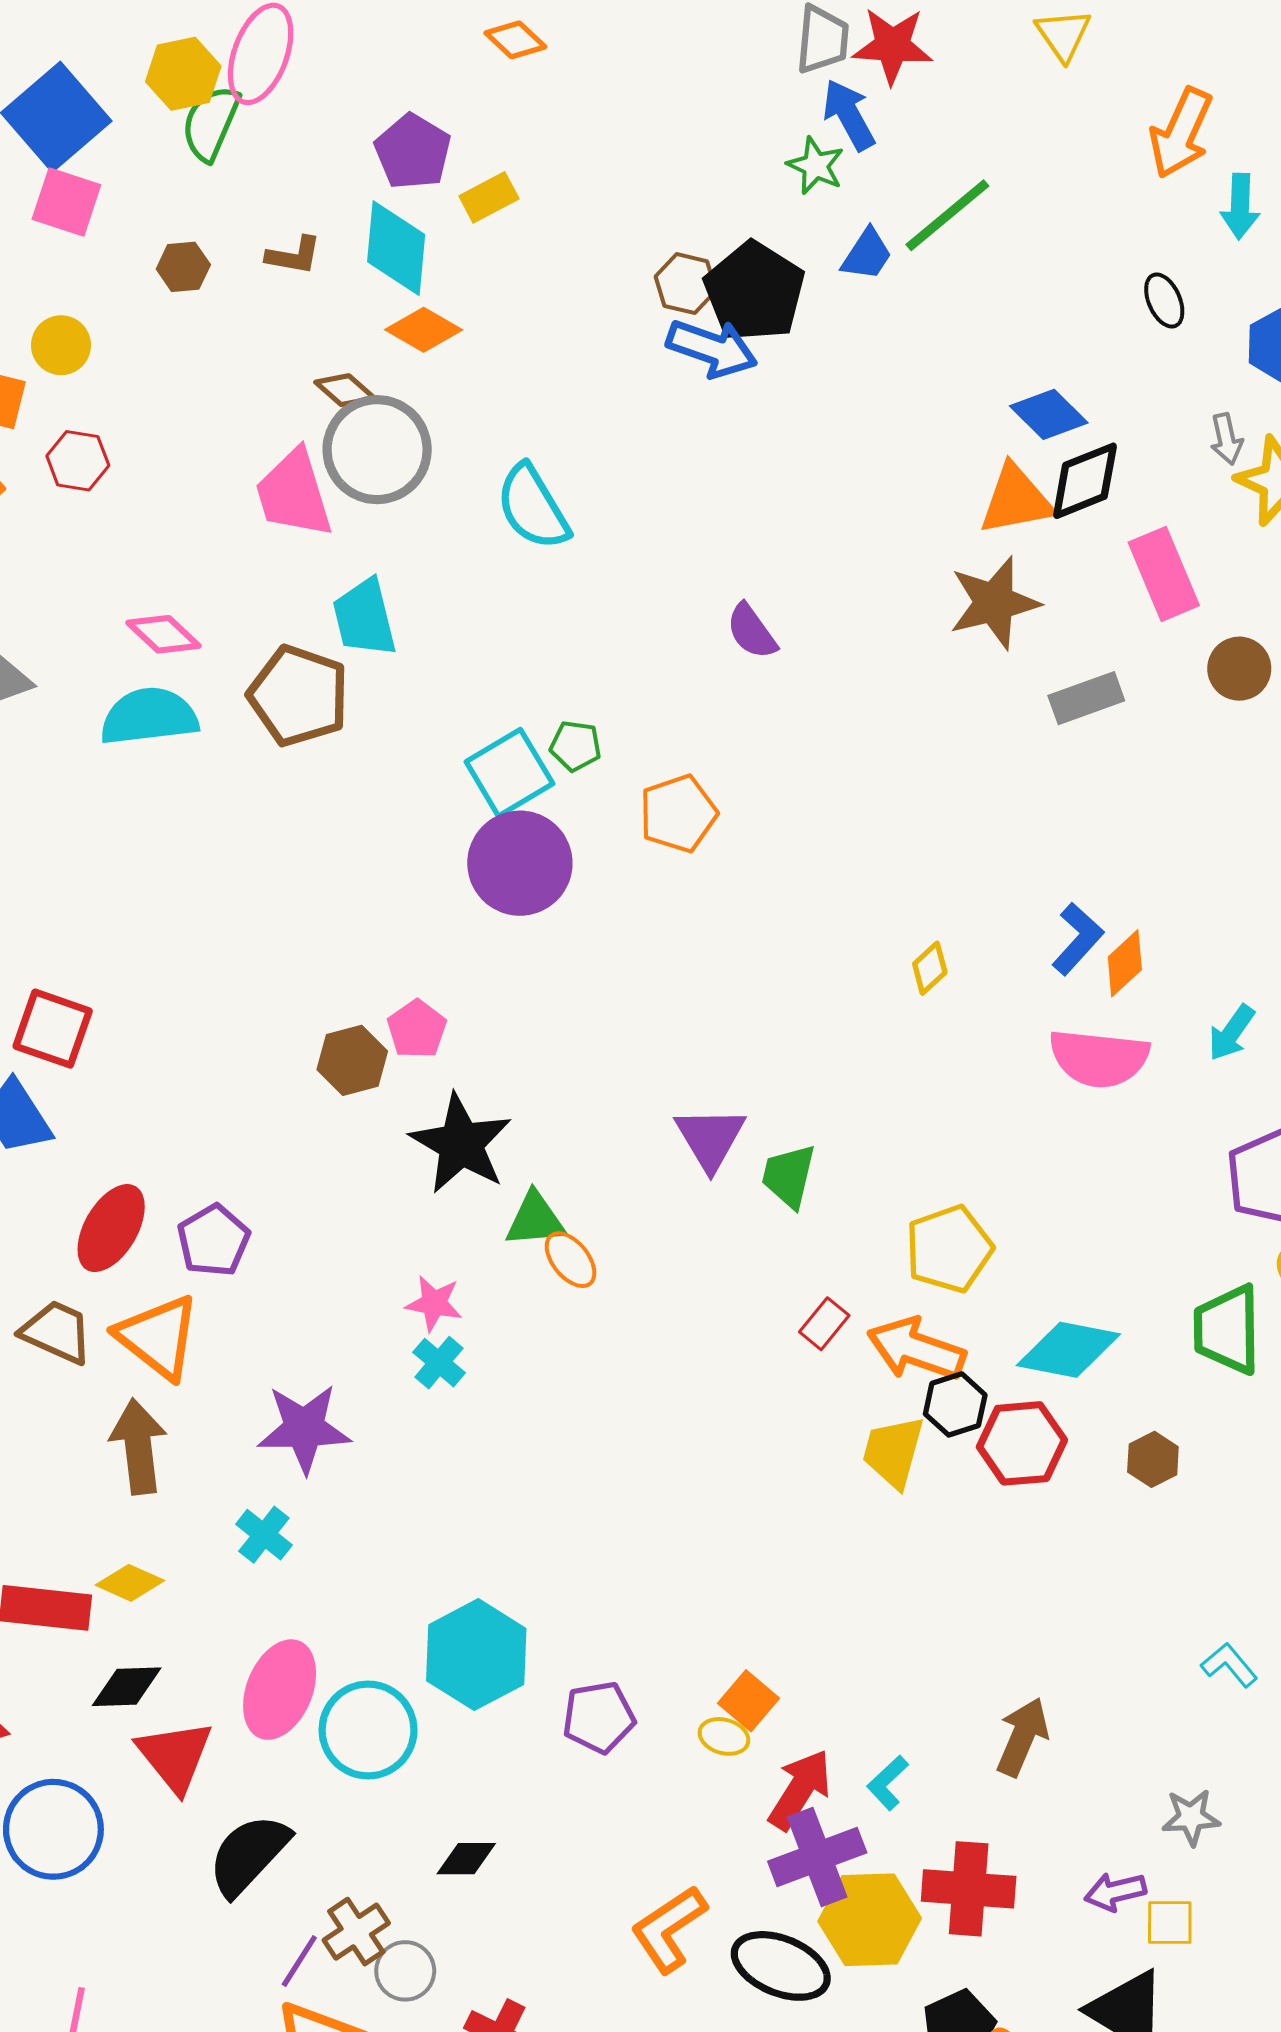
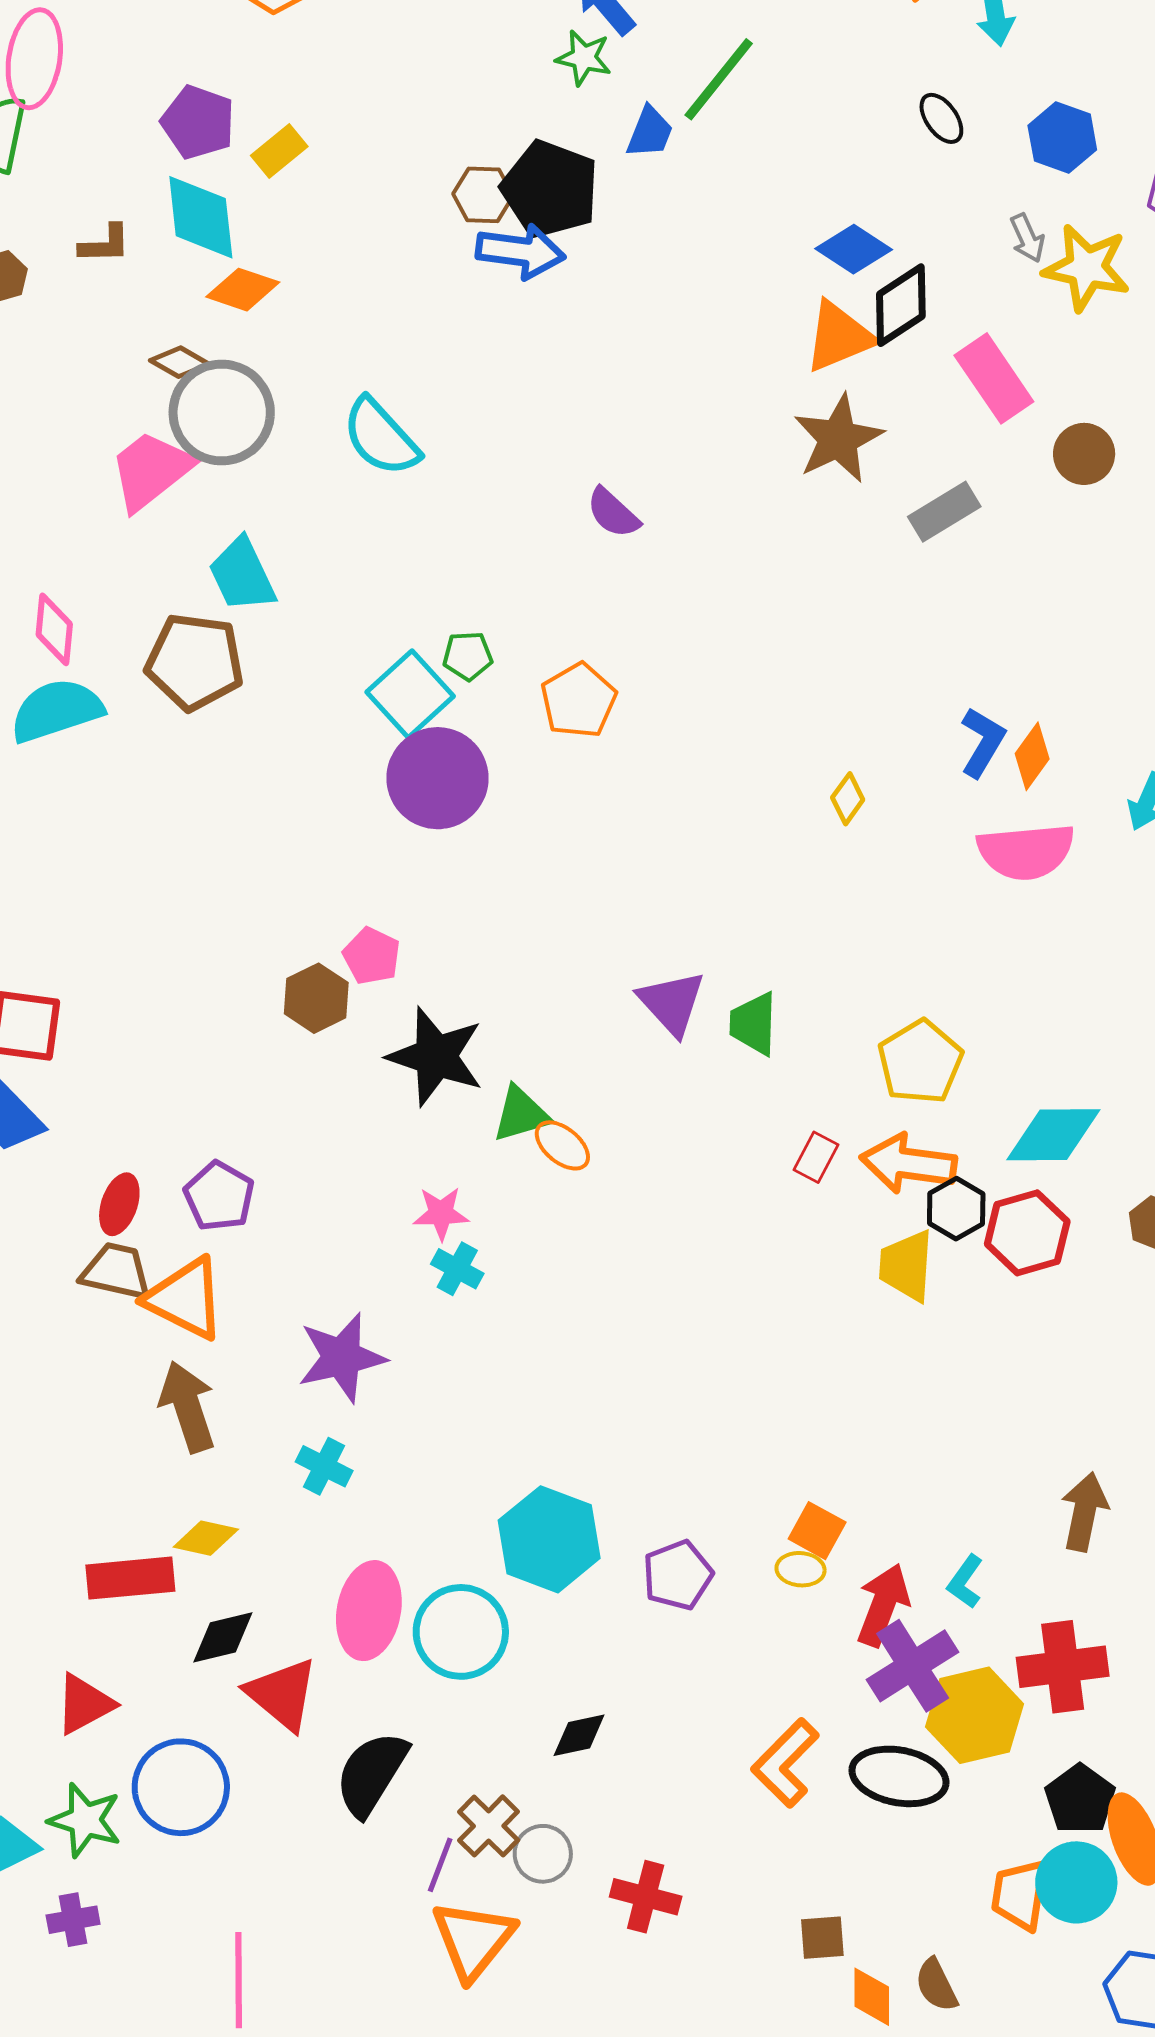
pink trapezoid: (294, 494) -> (151, 470), turned 80
pink diamond: (163, 634) -> (54, 629), turned 64
red ellipse: (111, 1228) -> (119, 1204), size x0.7
brown trapezoid: (57, 1332) -> (116, 1271), moved

